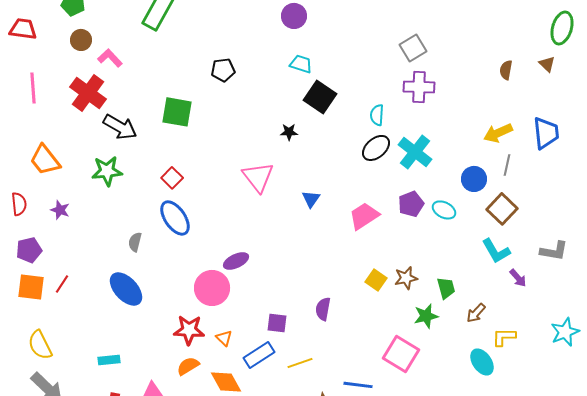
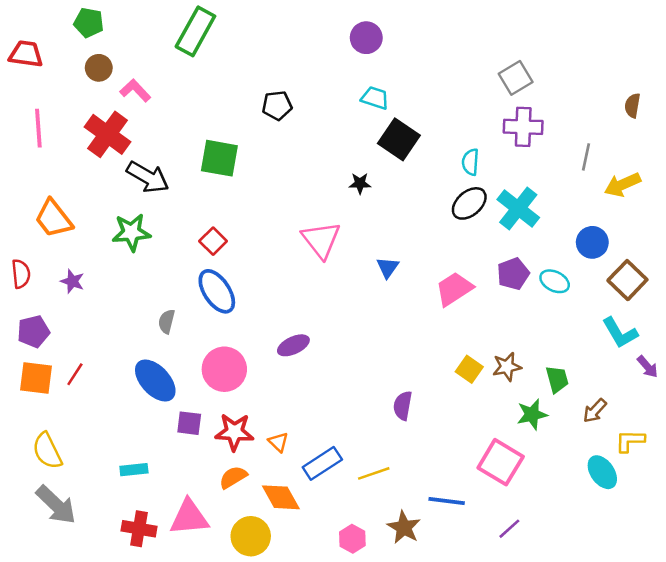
gray line: (507, 165) -> (586, 157), moved
pink circle: (212, 288) -> (224, 369), moved
purple square: (277, 323) -> (189, 423), moved

